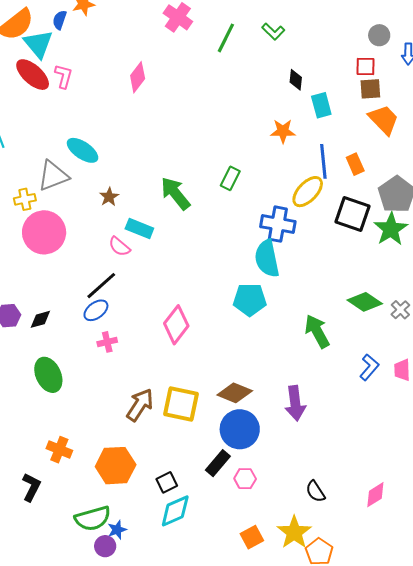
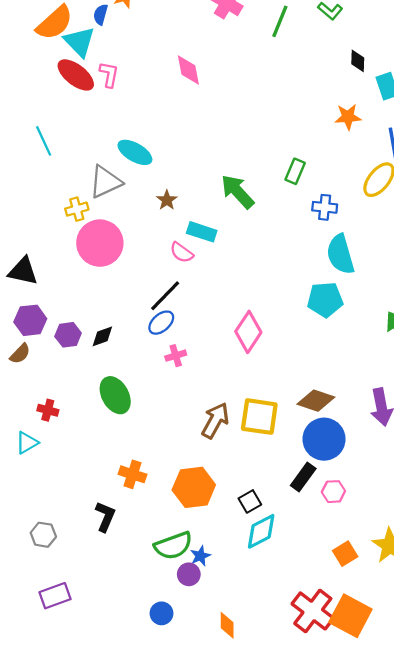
pink diamond: (138, 77) -> (188, 70), turned -44
blue cross: (278, 224) -> (325, 207), moved, size x0.7

